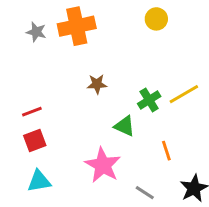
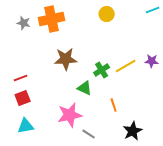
brown star: (97, 84) -> (66, 59), size x1.6
pink star: (103, 165) -> (70, 115), turned 30
gray line: (145, 193) -> (89, 134), moved

